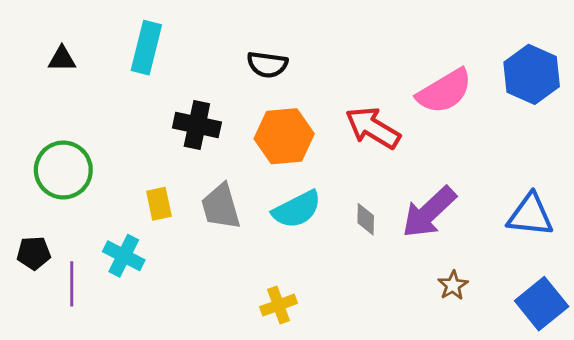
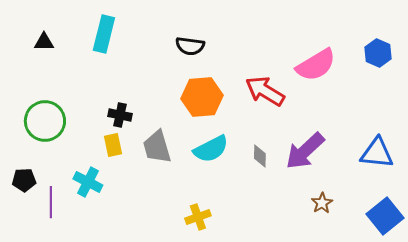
blue hexagon: (532, 74) -> (378, 53), size x0.7
black cross: (197, 125) -> (120, 115), moved, size x0.7

